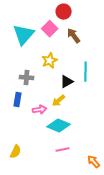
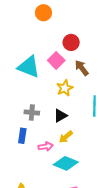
cyan triangle: (24, 35) -> (29, 67), turned -50
yellow star: (50, 61) -> (65, 88), moved
black triangle: (67, 82) -> (60, 116), moved

